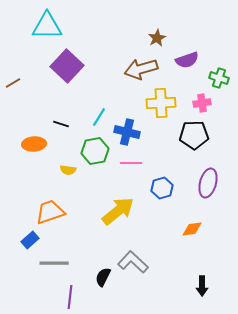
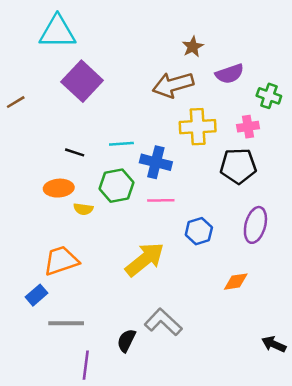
cyan line: (99, 117) -> (121, 144), turned 54
orange ellipse: (34, 144) -> (59, 188), moved
black arrow: (202, 286) -> (274, 344), moved, turned 114

